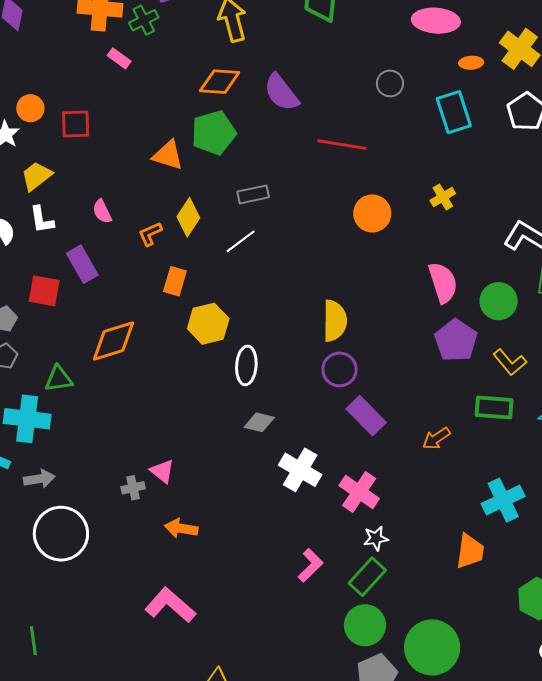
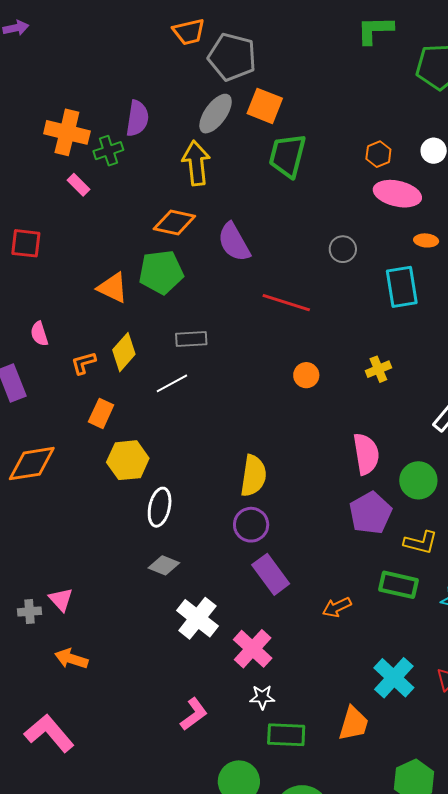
orange circle: (372, 213) -> (306, 375), size x0.7
yellow L-shape: (510, 362) -> (421, 542), turned -44
cyan cross: (503, 500) -> (394, 678), turned -30
green rectangle: (367, 577) -> (286, 735), moved, turned 42

